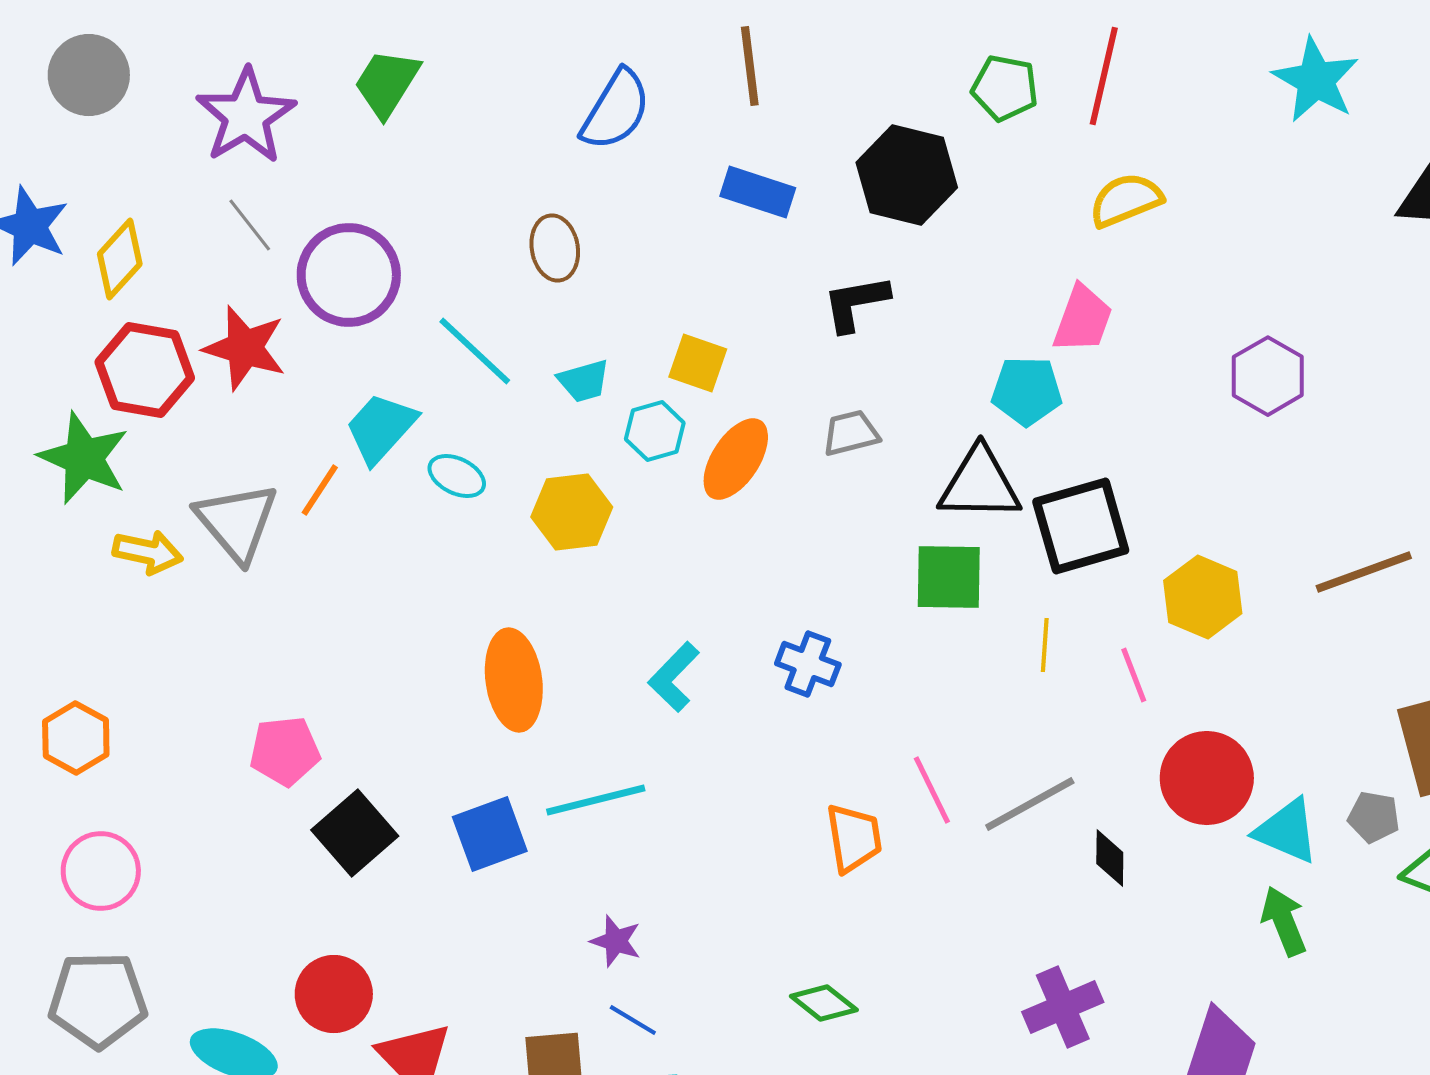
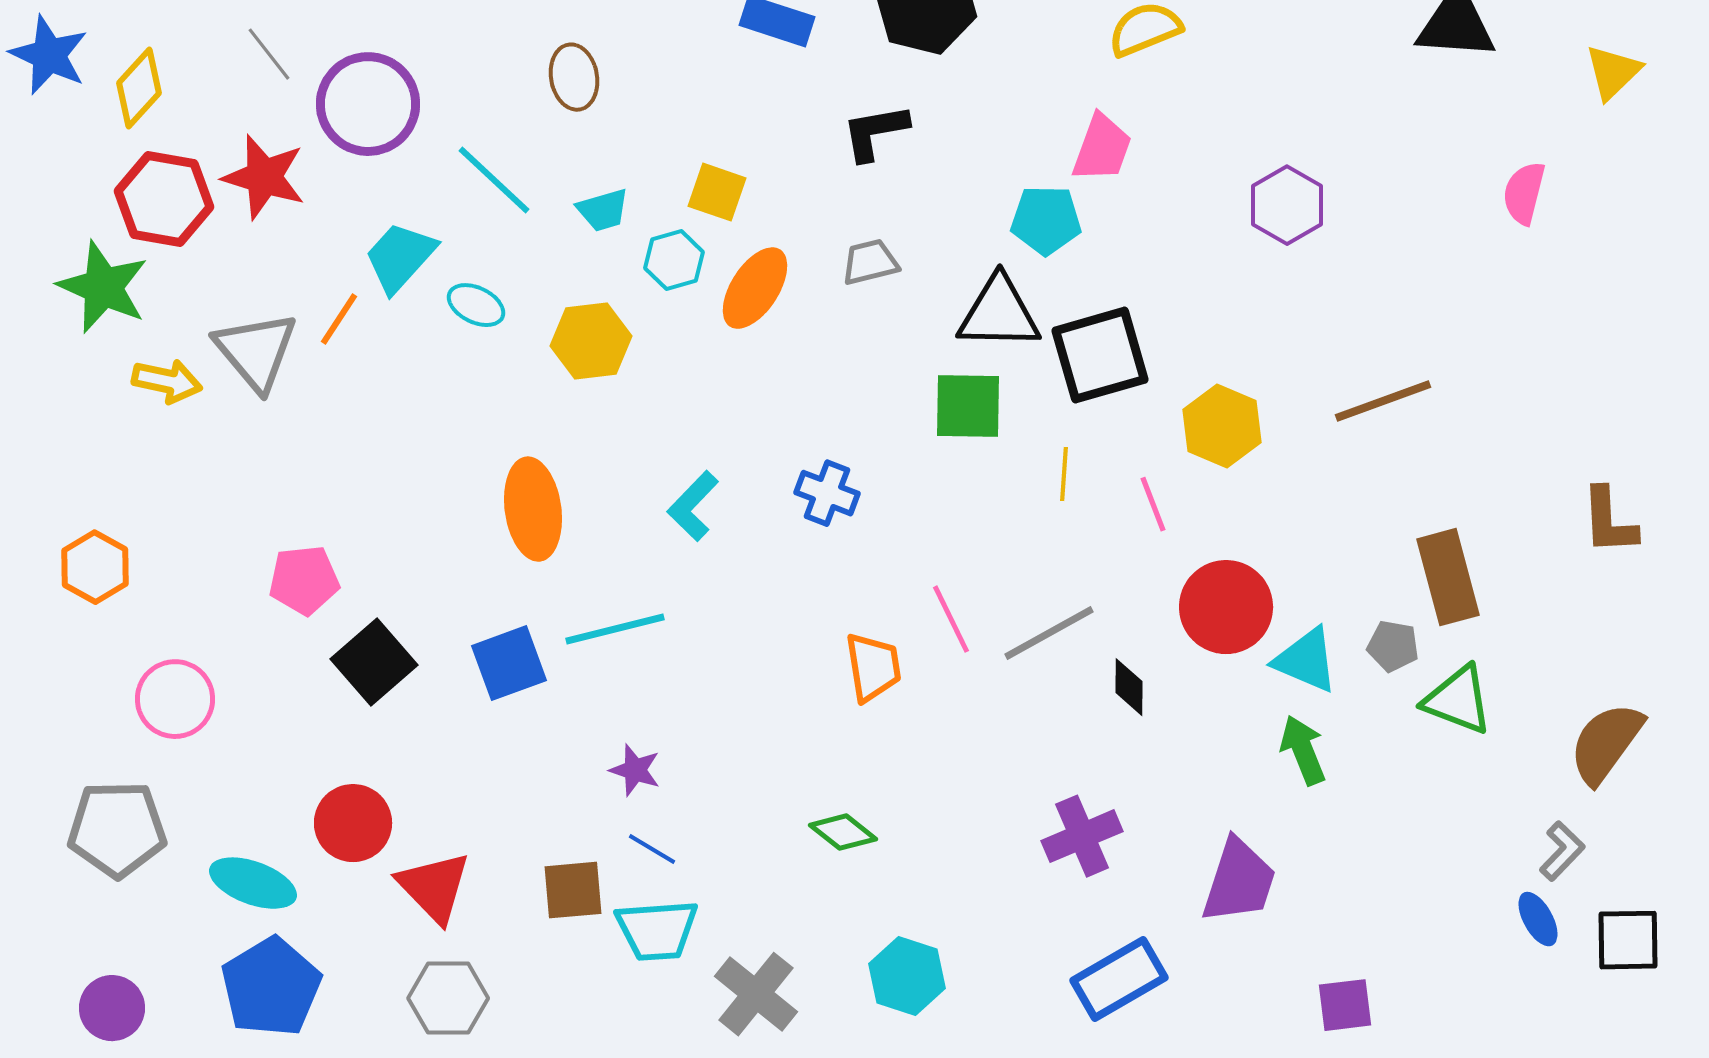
pink circle: (101, 871) -> (175, 699), moved

